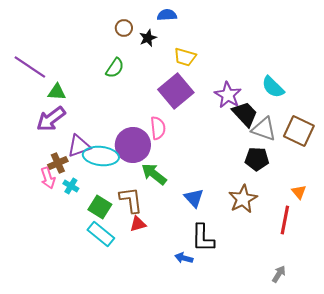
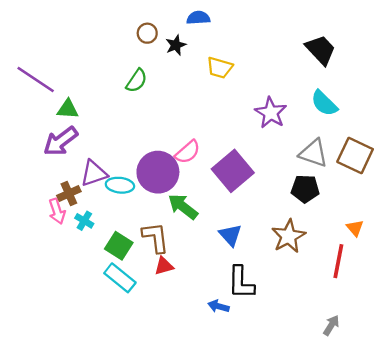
purple square: (176, 91) -> (233, 171), moved
black trapezoid: (245, 114) -> (321, 50), moved
pink semicircle: (158, 128) -> (188, 152), turned 55
cyan ellipse: (101, 156) -> (120, 185), size x0.7

